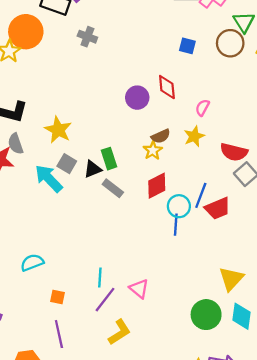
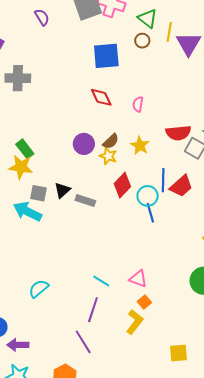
gray cross: (87, 37) -> (18, 78), size x1.4
brown circle: (230, 43) -> (142, 41), size x0.6
blue square: (187, 46) -> (106, 56), size x1.8
purple circle: (137, 98) -> (84, 144), moved
yellow star: (194, 136) -> (140, 146), moved
green rectangle: (109, 159) -> (25, 149), moved
cyan line: (100, 277) -> (101, 281), turned -42
orange square: (57, 297) -> (144, 302), moved, turned -32
purple line: (105, 300) -> (93, 310), moved

